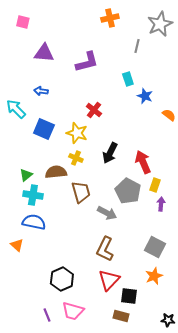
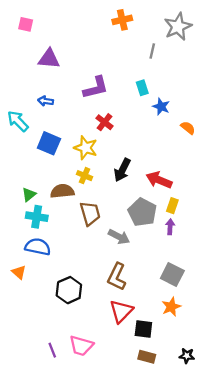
purple L-shape: (87, 62) -> (96, 88), moved
red arrow: (143, 162) -> (159, 180), turned -45
purple arrow: (161, 204) -> (170, 227), moved
black hexagon: (62, 279) -> (69, 290), moved
brown rectangle: (121, 316) -> (147, 357), moved

